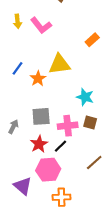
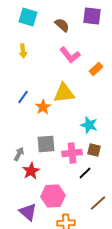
pink L-shape: (41, 25) -> (70, 55), moved
red star: (39, 144) -> (31, 171), moved
black line: (60, 146) -> (85, 173), moved
brown line: (94, 162) -> (98, 203), moved

